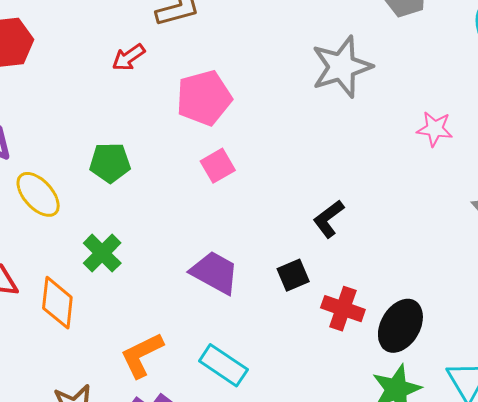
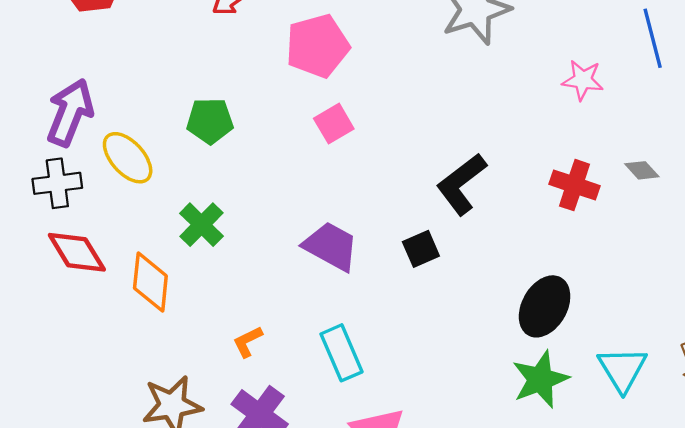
black L-shape: (329, 219) -> (461, 184), size x1.4
red cross: (343, 309) -> (574, 185), moved
orange L-shape: (142, 355) -> (248, 342), size x0.6
cyan rectangle: (223, 365) -> (341, 353), turned 33

